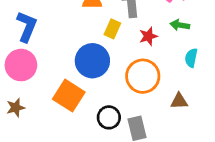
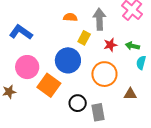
green arrow: (180, 25) -> (132, 46), moved
blue L-shape: (27, 26) -> (21, 32), turned -80
pink circle: (21, 65) -> (27, 67), moved

